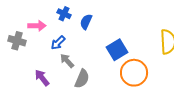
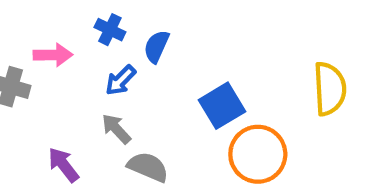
blue arrow: (58, 43) -> (121, 80), moved
gray semicircle: (82, 79) -> (148, 167), turned -90

